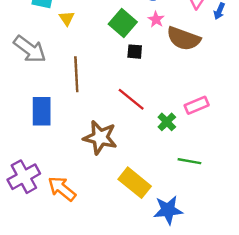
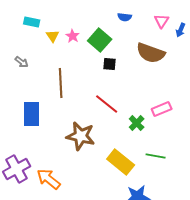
pink star: (156, 19) -> (73, 36), moved
gray arrow: (30, 49) -> (22, 62), size x0.5
yellow rectangle: (135, 183) -> (121, 162), moved

